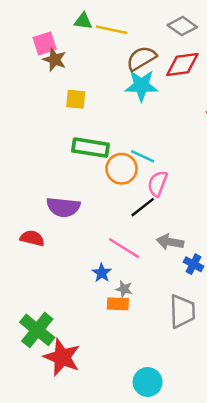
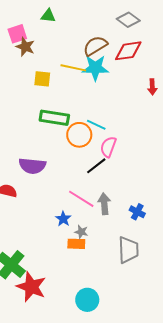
yellow line: (112, 30) -> (73, 68), moved
gray arrow: (170, 242) -> (104, 204), moved, turned 75
cyan circle: (148, 382) -> (87, 300), moved

